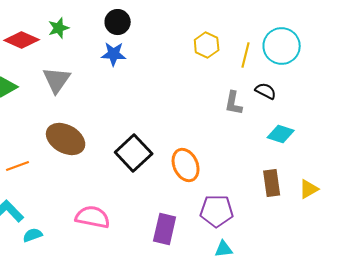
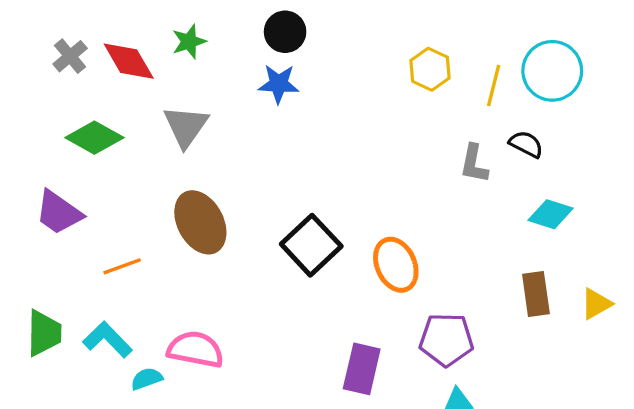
red diamond: (22, 40) -> (129, 61), turned 36
brown ellipse: (66, 139) -> (200, 222), turned 33
pink semicircle: (93, 217) -> (195, 349), moved

